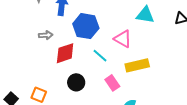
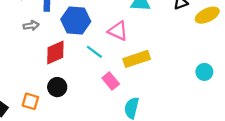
gray arrow: (46, 35) -> (31, 26), moved
black circle: (76, 82) -> (57, 87), moved

